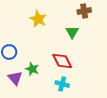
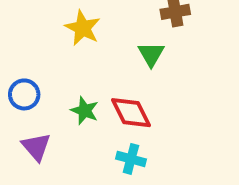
green star: (32, 69) -> (85, 111), moved

